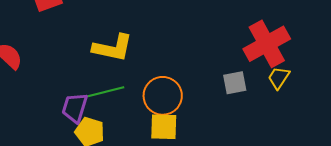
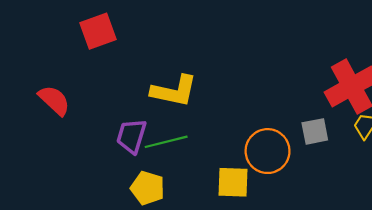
orange circle: (163, 96) -> (268, 151), moved
purple trapezoid: (75, 108) -> (131, 136), moved

